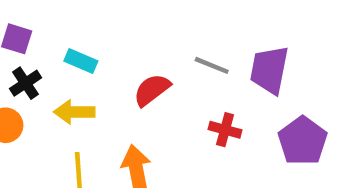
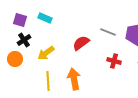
cyan rectangle: (81, 61) -> (45, 18), moved
yellow arrow: (74, 112) -> (46, 53), turned -36

